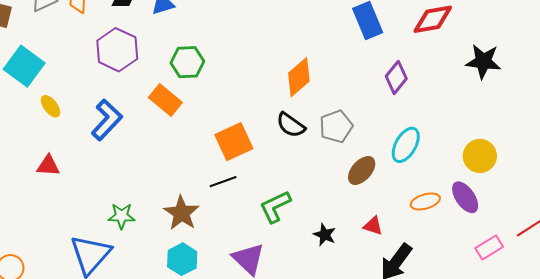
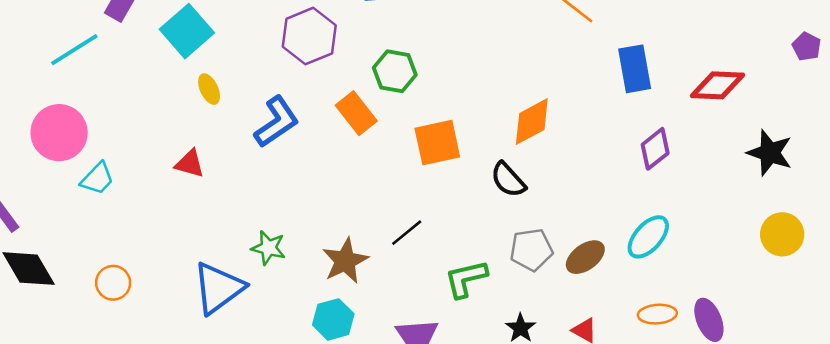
gray pentagon: (336, 126) -> (531, 250), moved
orange square: (234, 142) -> (437, 143), moved
yellow circle: (480, 156) -> (782, 234), moved
black line: (223, 182) -> (407, 233), turned -32

